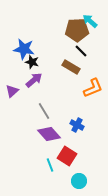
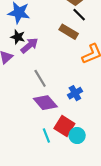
black star: (32, 62) -> (18, 37), moved
blue cross: (77, 125) -> (75, 93), turned 32
cyan circle: (79, 181) -> (77, 136), moved

